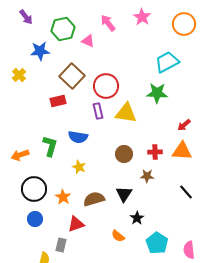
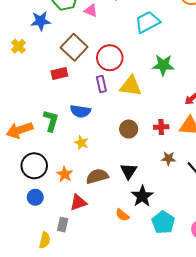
cyan trapezoid: (167, 62) -> (148, 22), moved
orange arrow: (20, 155) -> (20, 130), size x1.4
brown star: (147, 176) -> (168, 158), moved
black star: (137, 218) -> (142, 196), size x1.5

